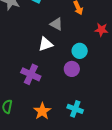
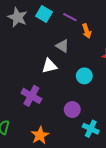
purple circle: (72, 69) -> (72, 110), moved
cyan cross: (75, 109) -> (91, 129), moved

